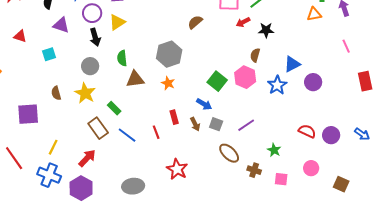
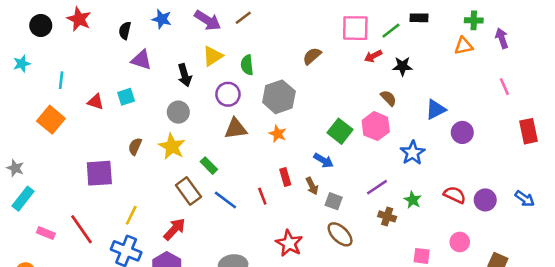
purple circle: (92, 13) -> (228, 94), moved
red triangle: (20, 36) -> (96, 102), moved
brown semicircle: (255, 55) -> (388, 98), turned 120
green semicircle: (122, 58) -> (247, 65), moved
blue star: (277, 85) -> (413, 153), moved
brown semicircle: (56, 93) -> (135, 146), turned 40
gray square: (216, 124) -> (334, 201), moved
green star: (274, 150) -> (413, 200), moved
brown ellipse: (229, 153) -> (340, 234), moved
brown cross: (254, 170) -> (387, 216), moved

